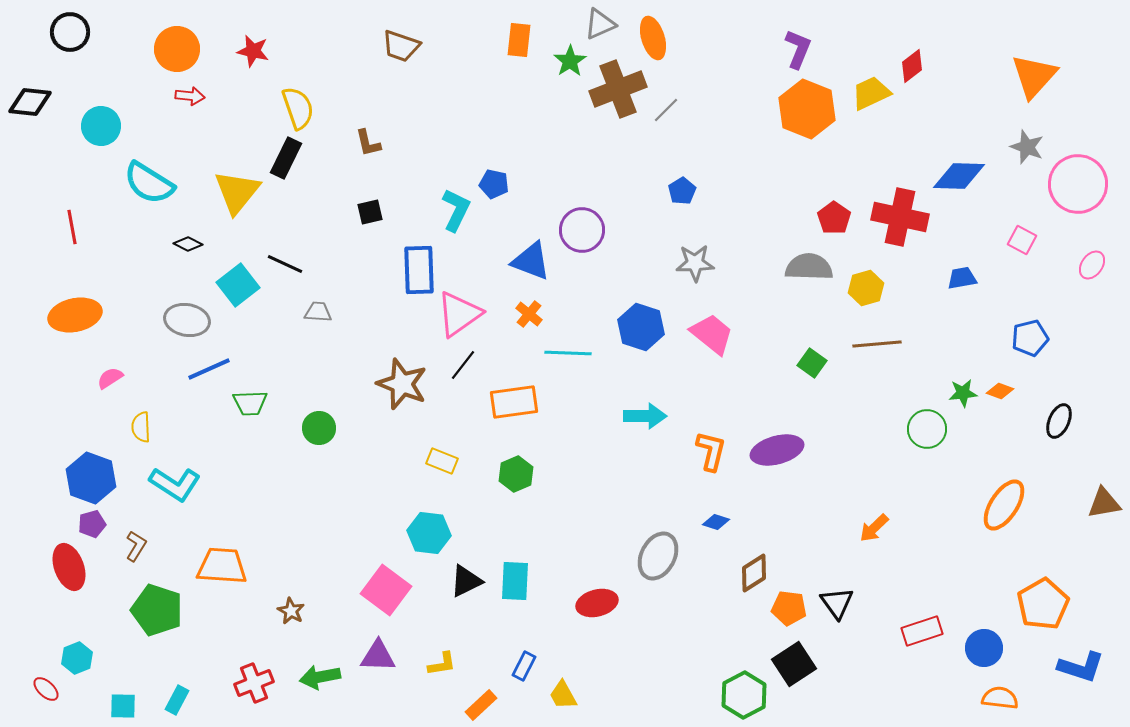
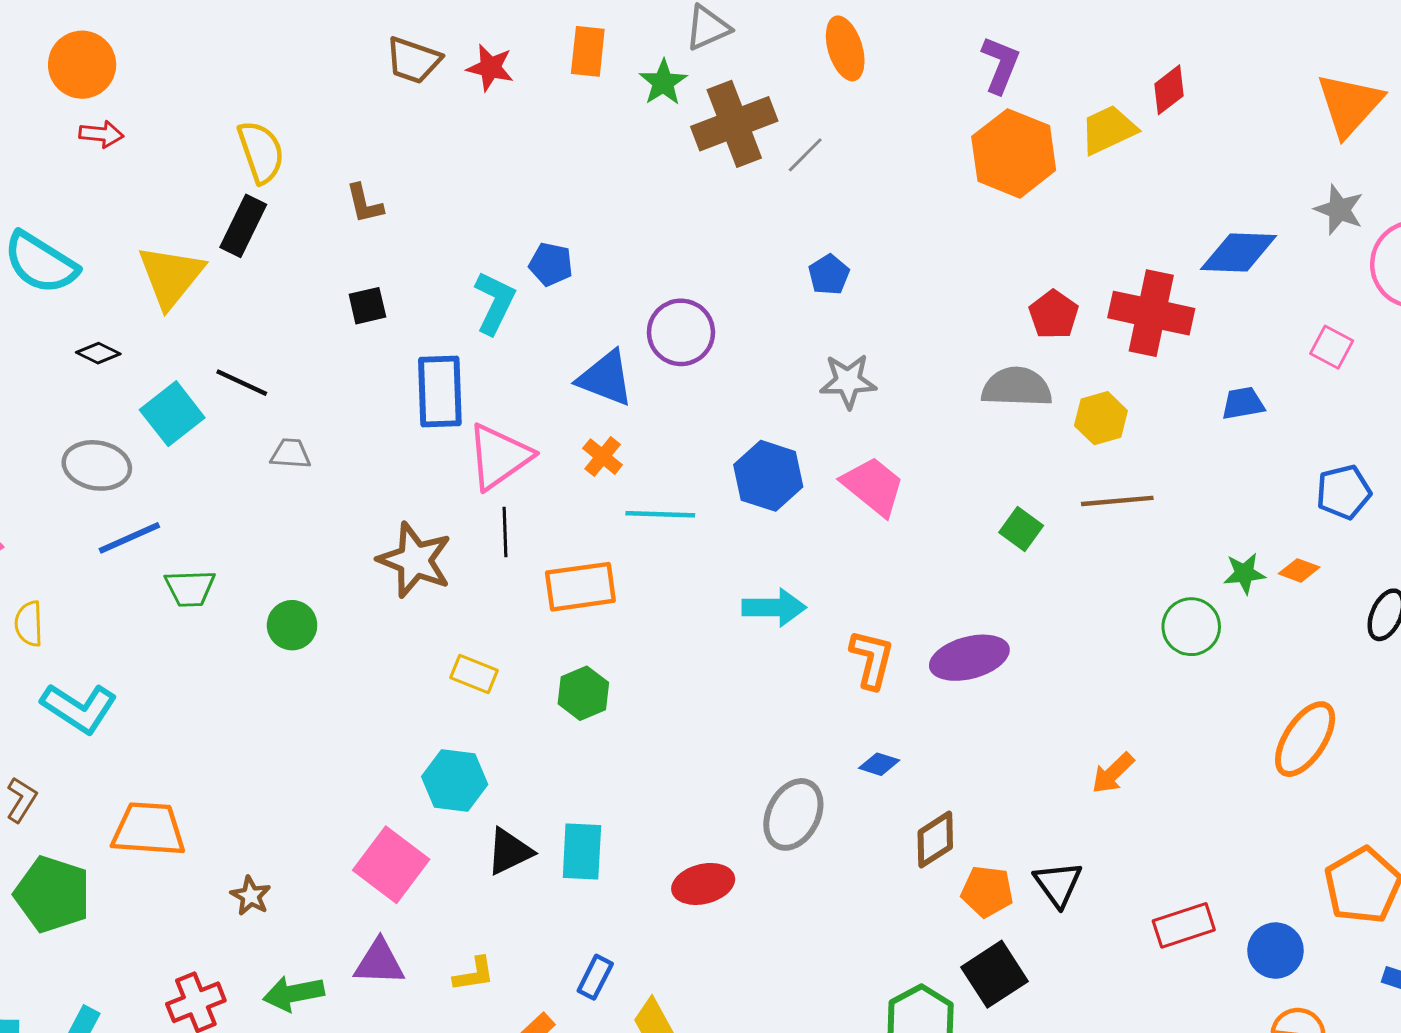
orange ellipse: (653, 38) -> (845, 48), moved
red star: (253, 51) -> (490, 68), moved
black line: (463, 365) -> (505, 532), turned -40

